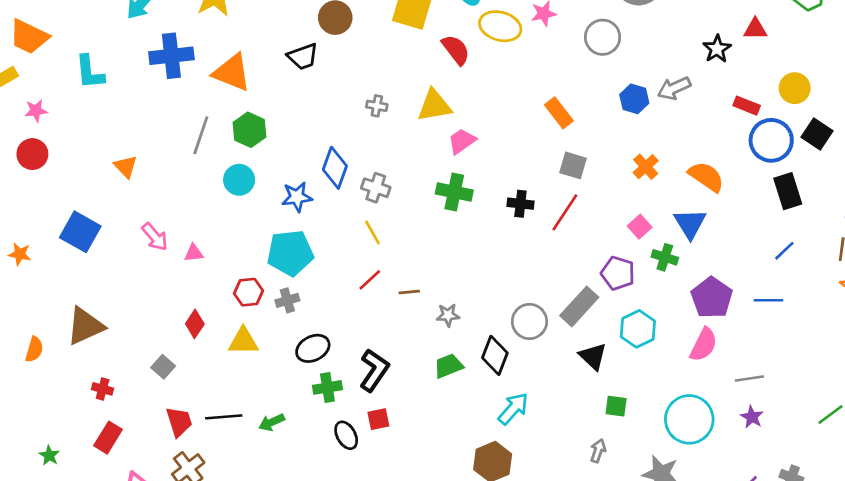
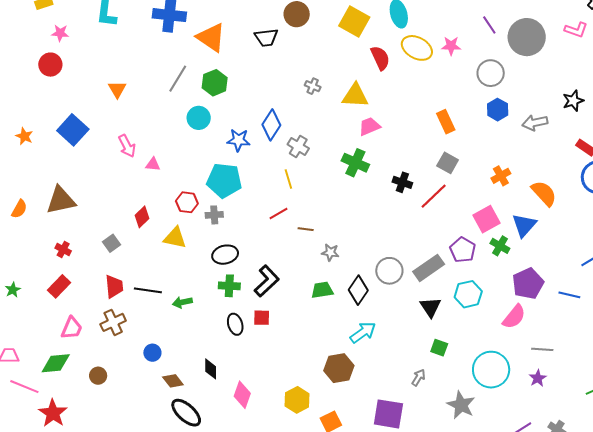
blue hexagon: (634, 99) -> (498, 110), moved
pink square: (640, 227) -> (486, 219), size x1.5

